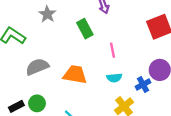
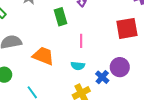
blue cross: (143, 85) -> (102, 77), turned -32

